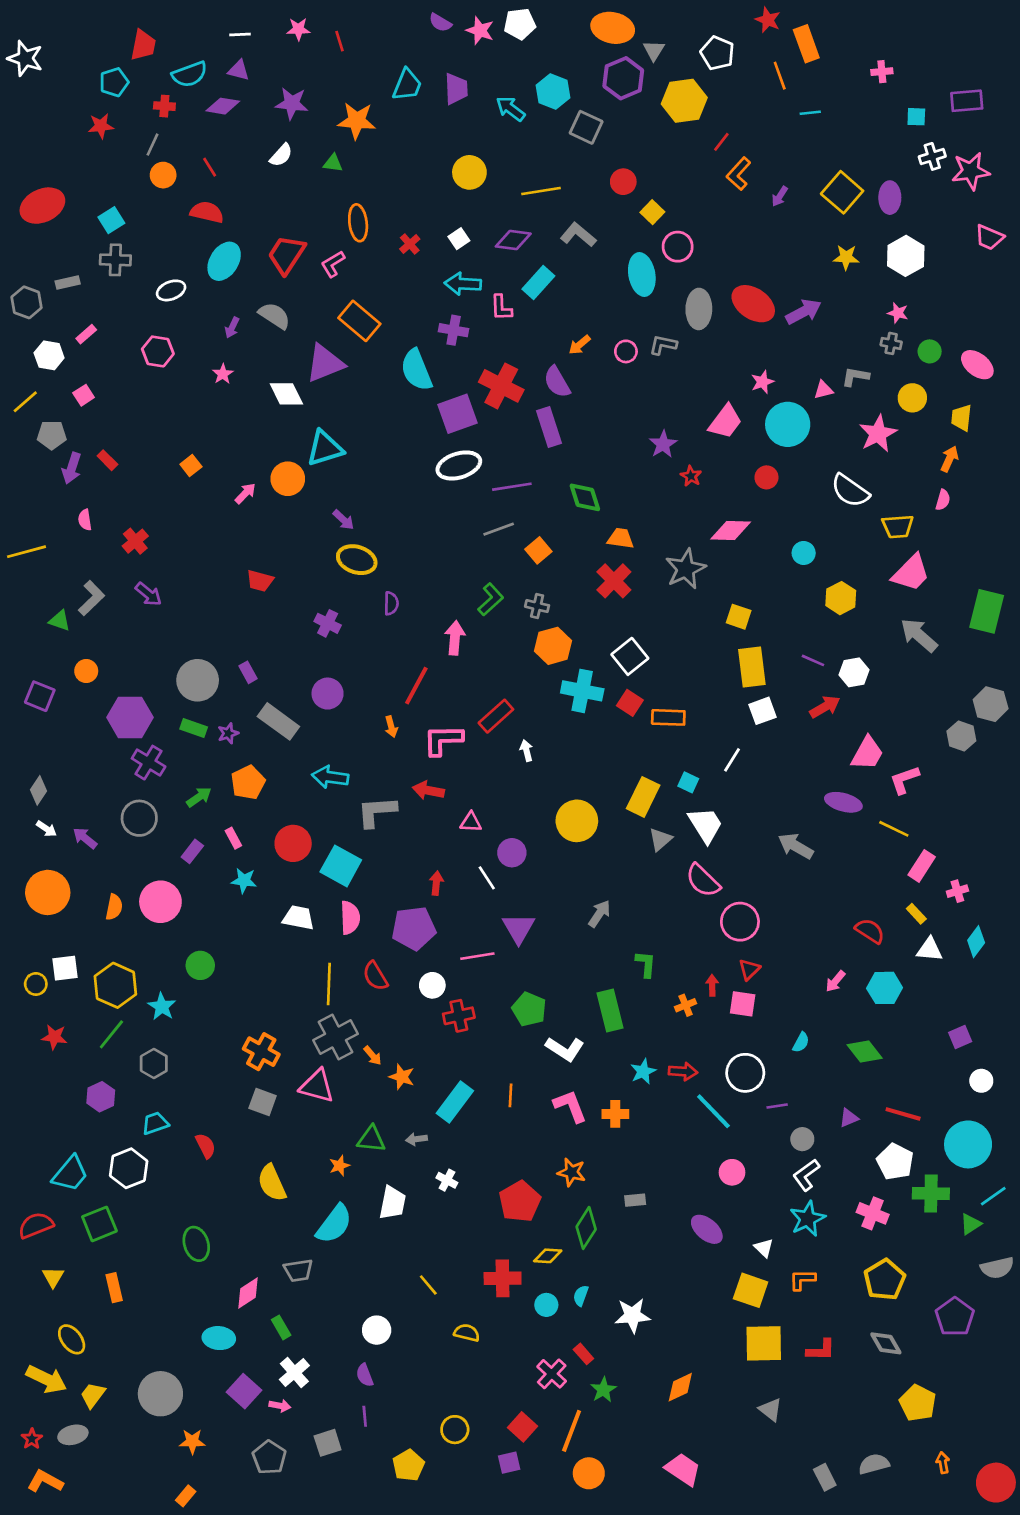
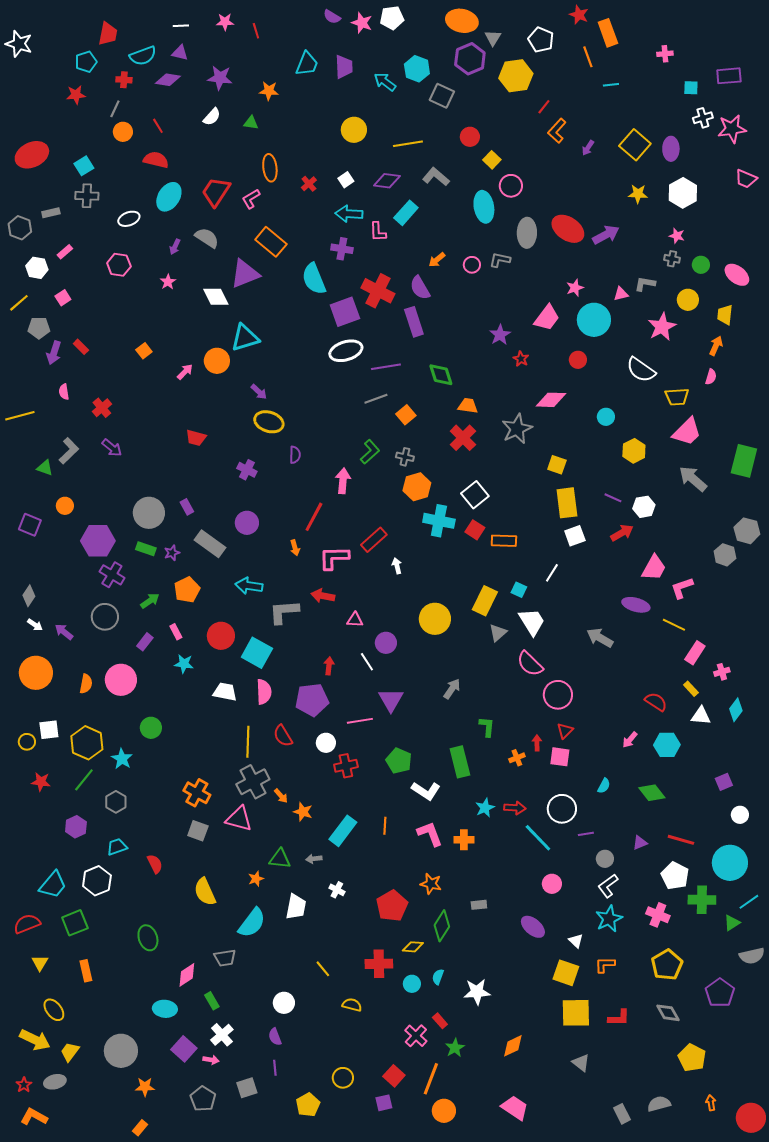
orange star: (357, 121) -> (269, 91), size x0.7

